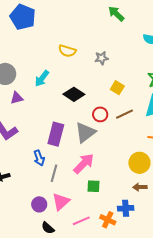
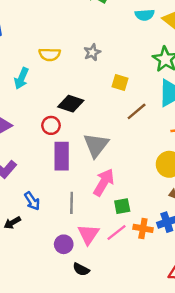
cyan arrow: (42, 78) -> (21, 78), moved
red circle: (100, 114) -> (51, 125), moved
blue arrow: (39, 158) -> (32, 201), moved
orange cross: (108, 220) -> (143, 228), moved
pink line: (81, 221) -> (116, 232), moved

